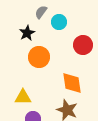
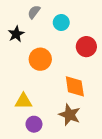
gray semicircle: (41, 12) -> (34, 12), moved
black star: (27, 33) -> (16, 34), moved

